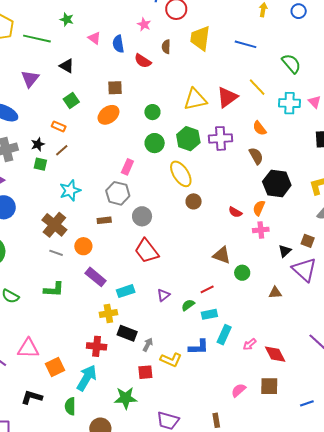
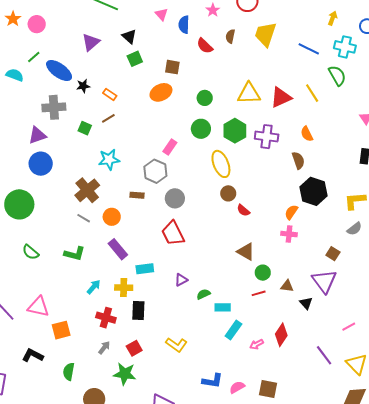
green semicircle: (291, 64) -> (337, 76), moved
green square: (71, 101) -> (135, 59), moved
cyan cross: (289, 103) -> (345, 47), moved
black star: (38, 144) -> (83, 86), moved
red semicircle: (235, 212) -> (243, 210), moved
black triangle: (285, 251) -> (306, 303), moved, turned -40
red line: (207, 289) -> (259, 293), moved
brown triangle: (275, 293) -> (287, 286), moved
black rectangle: (127, 333) -> (138, 310), turned 60
gray arrow: (148, 345) -> (104, 348), moved
blue L-shape: (199, 347) -> (212, 381), moved
red diamond: (275, 354) -> (281, 335), moved, turned 50
red square: (145, 372) -> (134, 348), moved, turned -35
cyan arrow: (87, 378) -> (94, 287), moved, size x0.6

